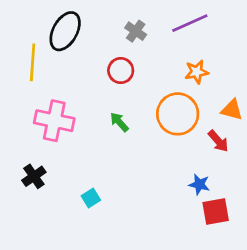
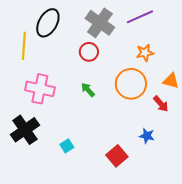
gray cross: (136, 31) -> (100, 23), size x1.8
black cross: (34, 176) -> (25, 130), size x1.6
red square: (216, 212) -> (117, 156), moved, turned -30

